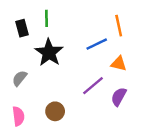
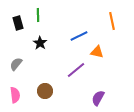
orange line: (119, 26) -> (112, 21), moved
black star: (49, 53) -> (40, 43), size x0.6
purple semicircle: (119, 97) -> (98, 98), moved

